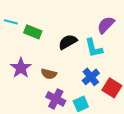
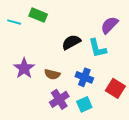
green rectangle: (33, 32) -> (38, 15), moved
blue cross: (91, 77) -> (84, 77), moved, turned -30
purple cross: (56, 99) -> (59, 99), turned 30

